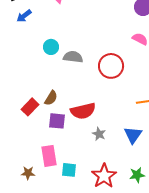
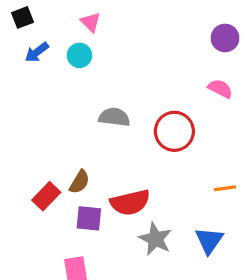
cyan circle: (51, 47) -> (79, 55), moved
gray star: (99, 134) -> (155, 239), size x1.5

